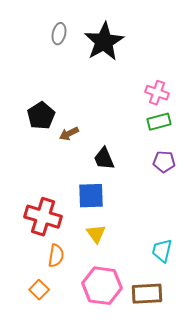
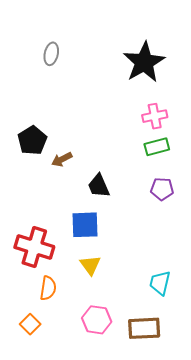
black star: (104, 42) -> (144, 62), moved
pink cross: (157, 93) -> (155, 116), turned -30
pink hexagon: (102, 286) -> (97, 320), size x0.7

